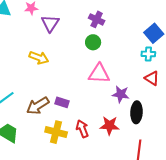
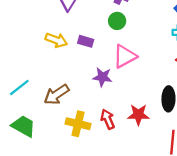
pink triangle: (99, 74) -> (125, 56), turned -30
purple star: (121, 94) -> (102, 77), moved
purple rectangle: (62, 102) -> (86, 41), moved

